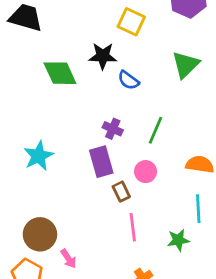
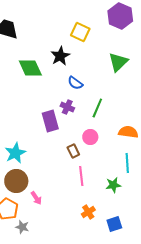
black star: (103, 56) -> (60, 56), turned -30
blue semicircle: (128, 80) -> (75, 83), moved
cyan star: (39, 156) -> (15, 153), moved
purple rectangle: (101, 162) -> (50, 121), moved

